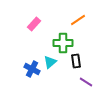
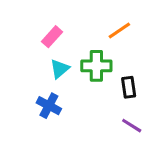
black rectangle: (76, 61) -> (129, 87), moved
cyan triangle: (50, 62) -> (60, 69), moved

